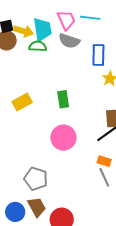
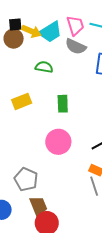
cyan trapezoid: (42, 29) -> (50, 32), turned 60
green semicircle: (38, 46) -> (44, 67), moved
brown trapezoid: (37, 207) -> (38, 206), moved

